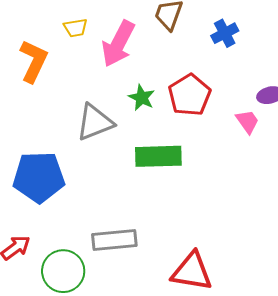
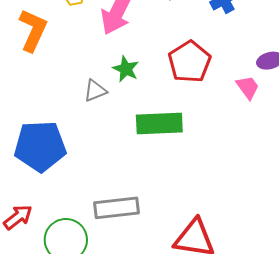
green star: (142, 98) -> (126, 69), moved
gray triangle: (95, 122) -> (95, 91), size x0.6

